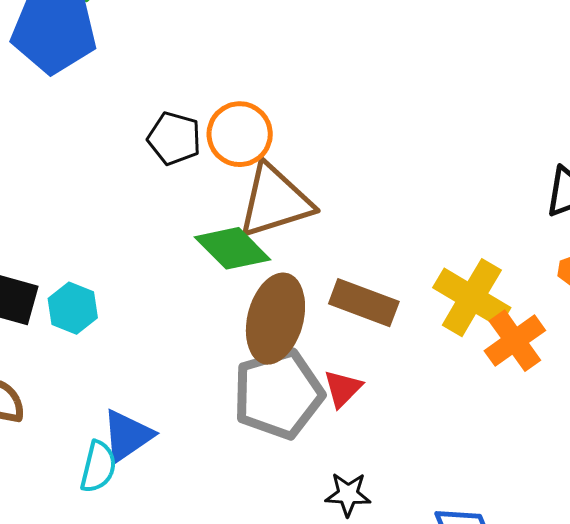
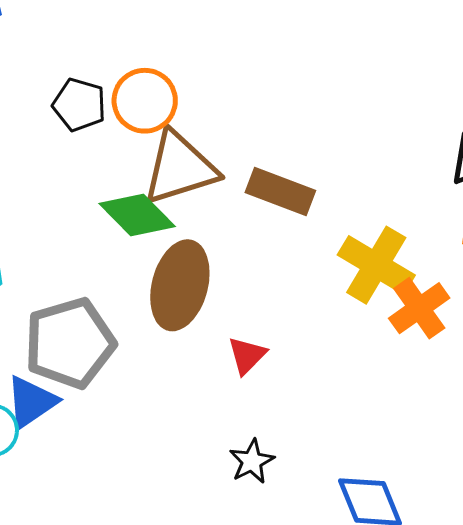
brown rectangle: (364, 303) -> (280, 192), moved
gray pentagon: (278, 394) -> (70, 343), moved
black star: (348, 494) -> (252, 461), turned -30

